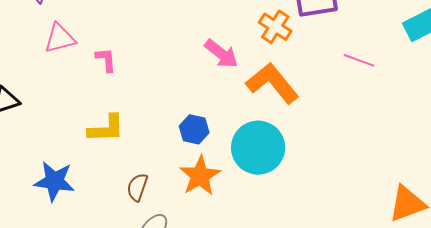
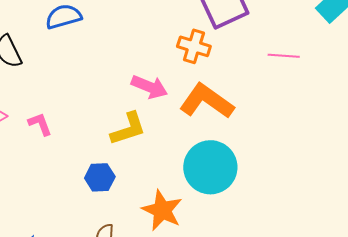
yellow L-shape: (106, 129) -> (128, 129), moved
blue hexagon: (194, 129) -> (100, 177), moved

